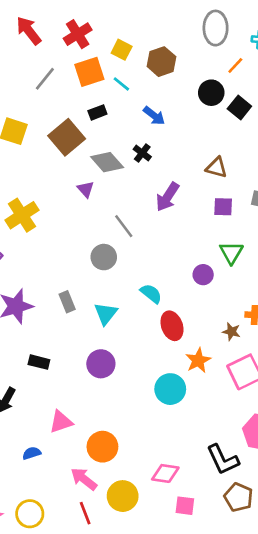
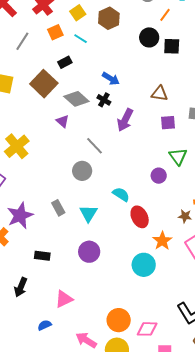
yellow square: (122, 50) -> (78, 13), turned 35
orange square: (89, 72) -> (55, 32), size x0.7
black square: (239, 107) -> (172, 46), turned -30
blue arrow: (154, 116) -> (111, 79), moved
black cross: (142, 153) -> (104, 100), moved
orange circle: (102, 447) -> (119, 320), moved

